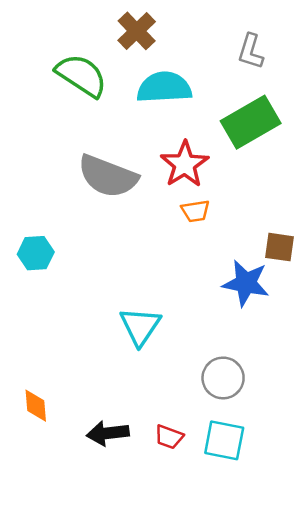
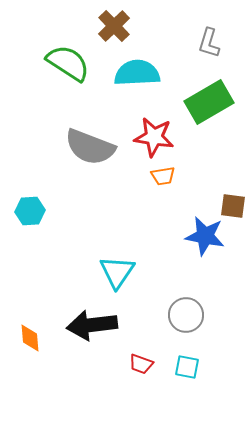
red star: (185, 164) -> (154, 137), turned -30
black arrow: (108, 433) -> (92, 325), moved, size x1.4
cyan square: (224, 440) -> (187, 367), size x0.7

